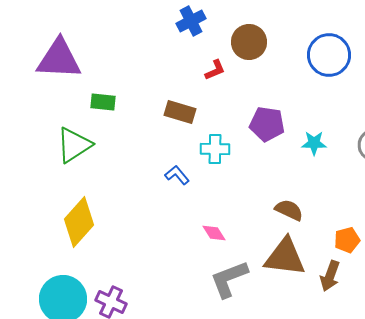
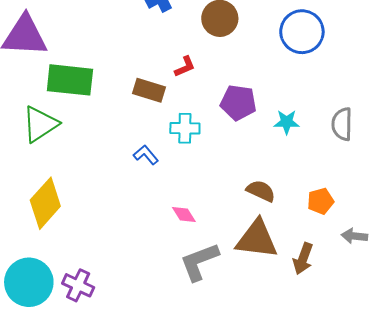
red L-shape: (215, 70) -> (185, 67), moved
green rectangle: (103, 102) -> (70, 80), size x1.8
orange pentagon: (347, 240) -> (320, 201), moved

